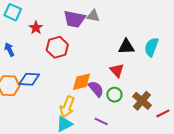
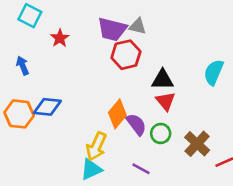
red hexagon: (57, 47) -> (126, 55), moved
black triangle: (126, 47) -> (163, 80), moved
orange diamond: (82, 82) -> (117, 114), turned -40

